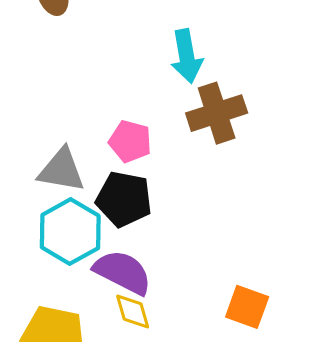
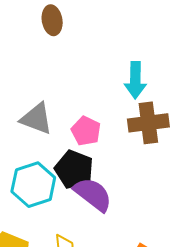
gray triangle: (61, 170) -> (36, 119), moved
purple semicircle: (123, 272) -> (93, 194), moved

